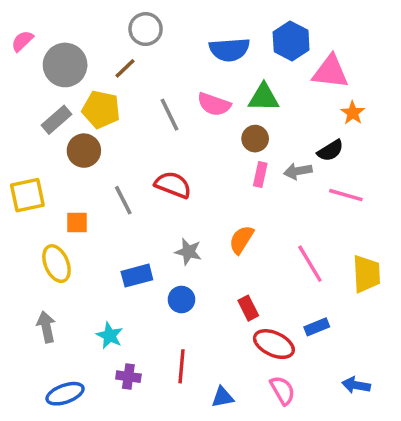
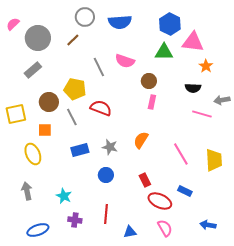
blue semicircle: (229, 50) -> (120, 22), moved
green triangle: (264, 98) -> (164, 52), moved
yellow pentagon: (101, 109) -> (75, 89), moved
brown circle: (84, 151) -> (49, 102), moved
black semicircle: (330, 151) -> (193, 88), turned 35
gray arrow: (298, 171) -> (222, 100), moved
blue rectangle: (137, 276) -> (80, 150), moved
blue rectangle: (317, 327) -> (185, 191), turned 48

